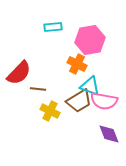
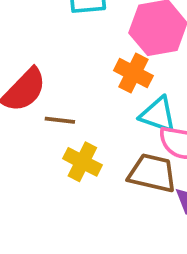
brown trapezoid: (79, 101) -> (152, 173), moved, turned -136

